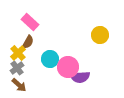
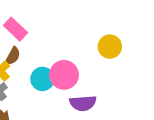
pink circle: (68, 67) -> (64, 75), moved

